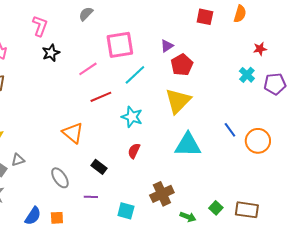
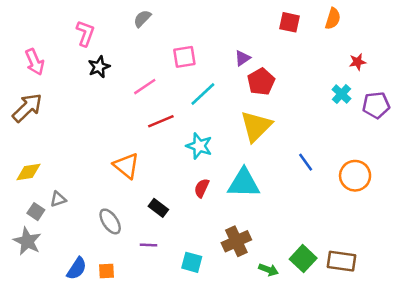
pink square: (120, 45) -> (184, 57), size x0.7
blue line: (230, 130) -> (306, 162), moved
cyan triangle: (188, 145) -> (244, 183), moved
green square: (216, 208) -> (303, 259), size x1.5

